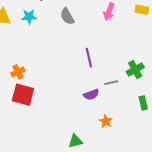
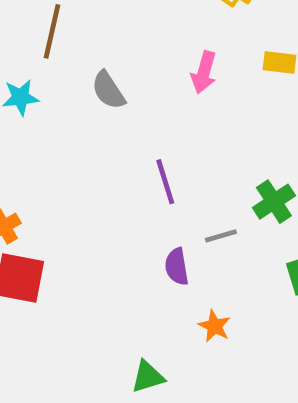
purple semicircle: (91, 95) -> (177, 267), turned 105

